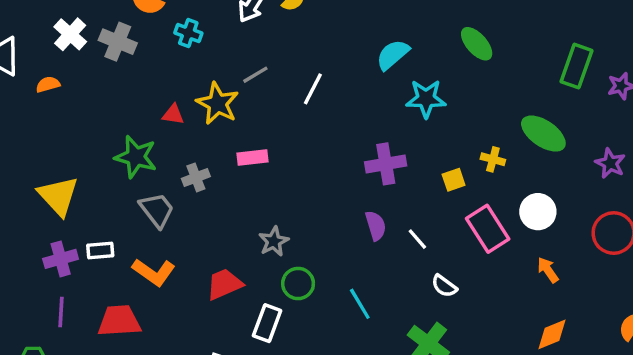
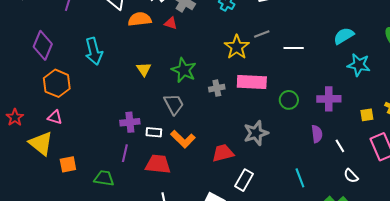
orange semicircle: (48, 84) -> (140, 19), size x1.6
white line: (313, 89) -> (294, 48), turned 54
red triangle: (173, 114) -> (171, 23), moved
pink rectangle: (252, 158) -> (252, 82), size x1.6
yellow triangle: (58, 196) -> (144, 69), moved, size x0.6
gray trapezoid: (157, 210) -> (174, 104), moved
gray star: (274, 241) -> (256, 133), size x1.4
white rectangle: (100, 250) -> (154, 132), moved
green circle: (298, 284) -> (289, 100), moved

